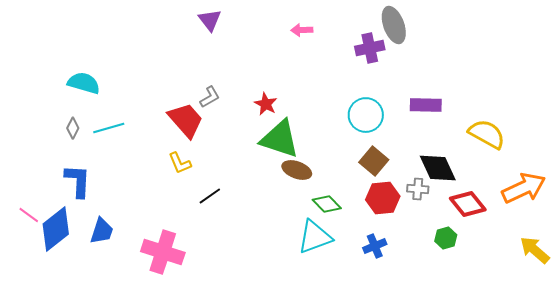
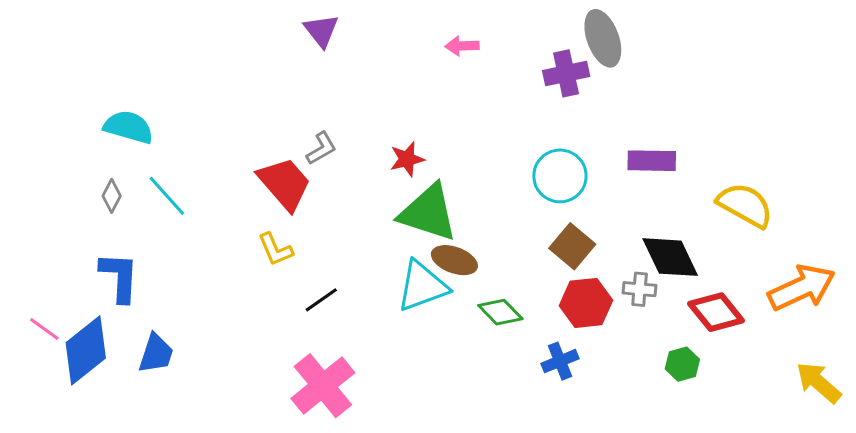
red star: (266, 104) -> (407, 159), turned 30
cyan line: (109, 128) -> (167, 196), turned 64
cyan triangle: (315, 237) -> (422, 286), moved
blue cross: (375, 246) -> (560, 361), moved
pink cross: (163, 252) -> (323, 386), moved, turned 33

